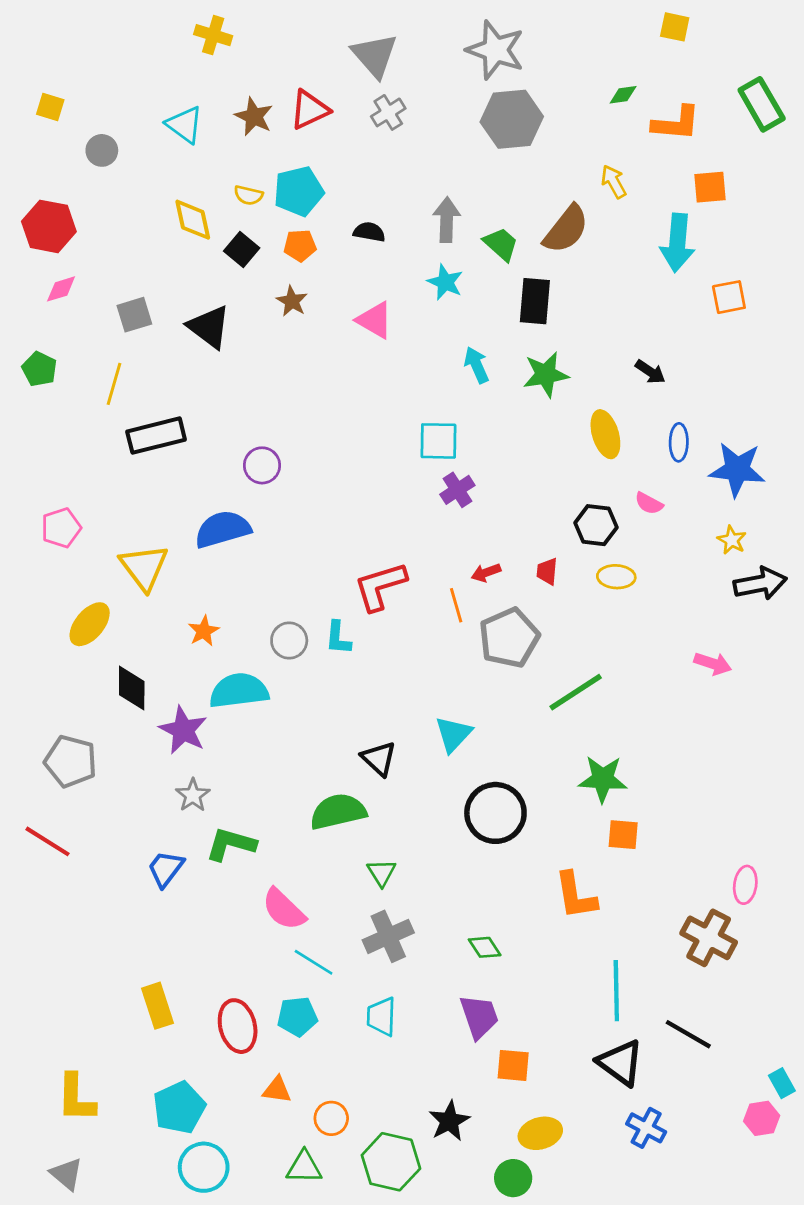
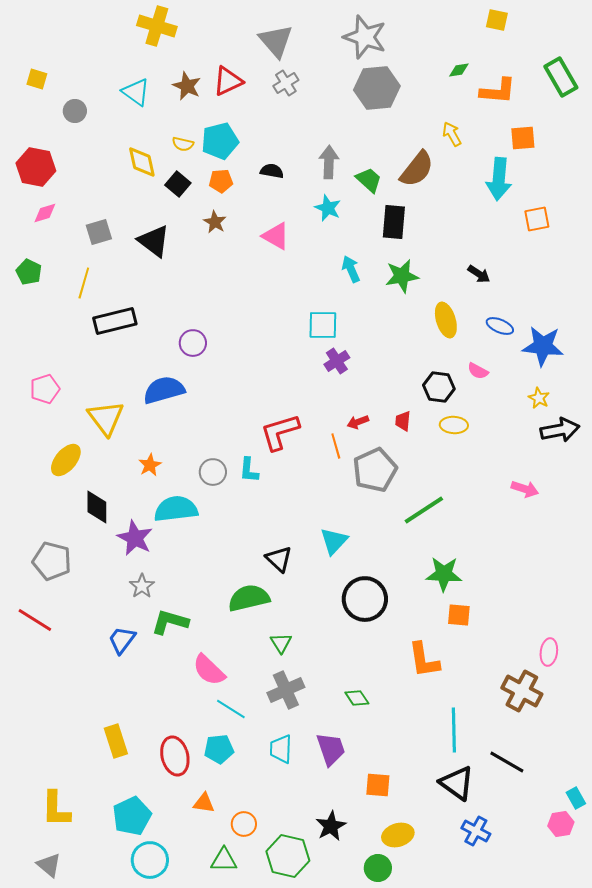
yellow cross: (213, 35) -> (157, 26), size x1.4
blue ellipse: (679, 442) -> (500, 326), turned -68
purple trapezoid: (479, 1017) -> (331, 749), moved

